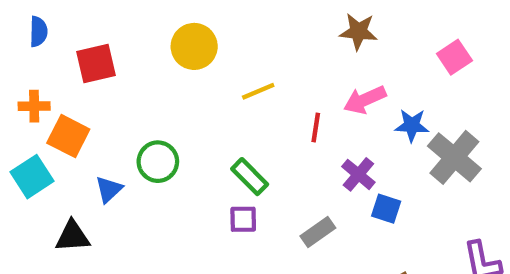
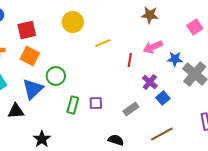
orange square: (68, 136) -> (30, 56), moved
green rectangle: (250, 177) -> (73, 105), moved, turned 60
blue triangle: (109, 189) -> (33, 89), size x1.6
blue square: (386, 209) -> (163, 98), turned 32

